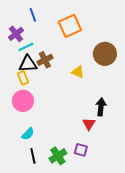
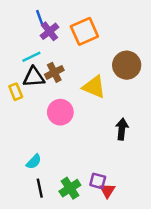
purple cross: (16, 34) -> (49, 31), moved
yellow triangle: (78, 72) -> (94, 87), size x1.5
yellow rectangle: (23, 78) -> (16, 92), moved
pink circle: (23, 101) -> (60, 112), moved
red triangle: (89, 124) -> (107, 191), moved

